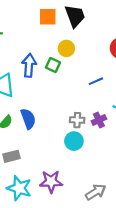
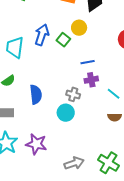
blue line: (96, 81) -> (88, 62), moved
blue semicircle: (28, 119) -> (36, 95), moved
purple cross: (99, 120) -> (91, 80), moved

